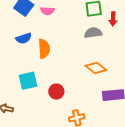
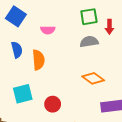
pink semicircle: (47, 11) -> (48, 30), moved
blue semicircle: (24, 38) -> (17, 50), turned -84

